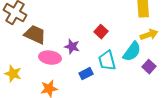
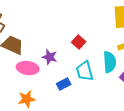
cyan semicircle: (132, 52) -> (110, 62), turned -40

